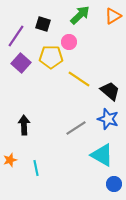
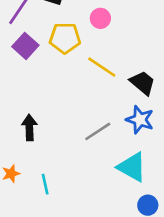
pink circle: (69, 42) -> (100, 18), moved

